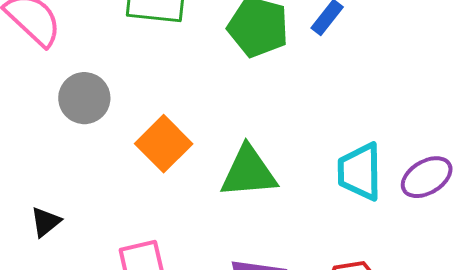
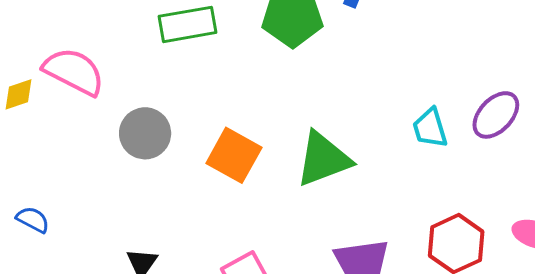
cyan trapezoid: (360, 172) -> (430, 128), size x0.7

